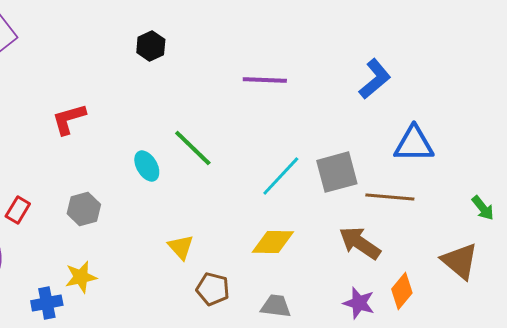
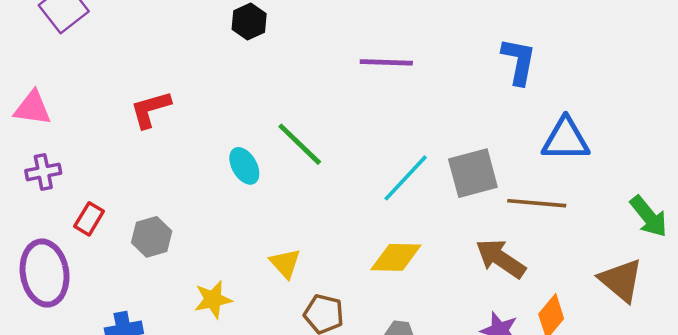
blue L-shape: (375, 79) -> (519, 61), turned -39
green arrow: (483, 208) -> (649, 216), size x1.4
gray hexagon: (84, 209) -> (152, 237), moved
yellow star: (81, 277) -> (213, 299), moved

